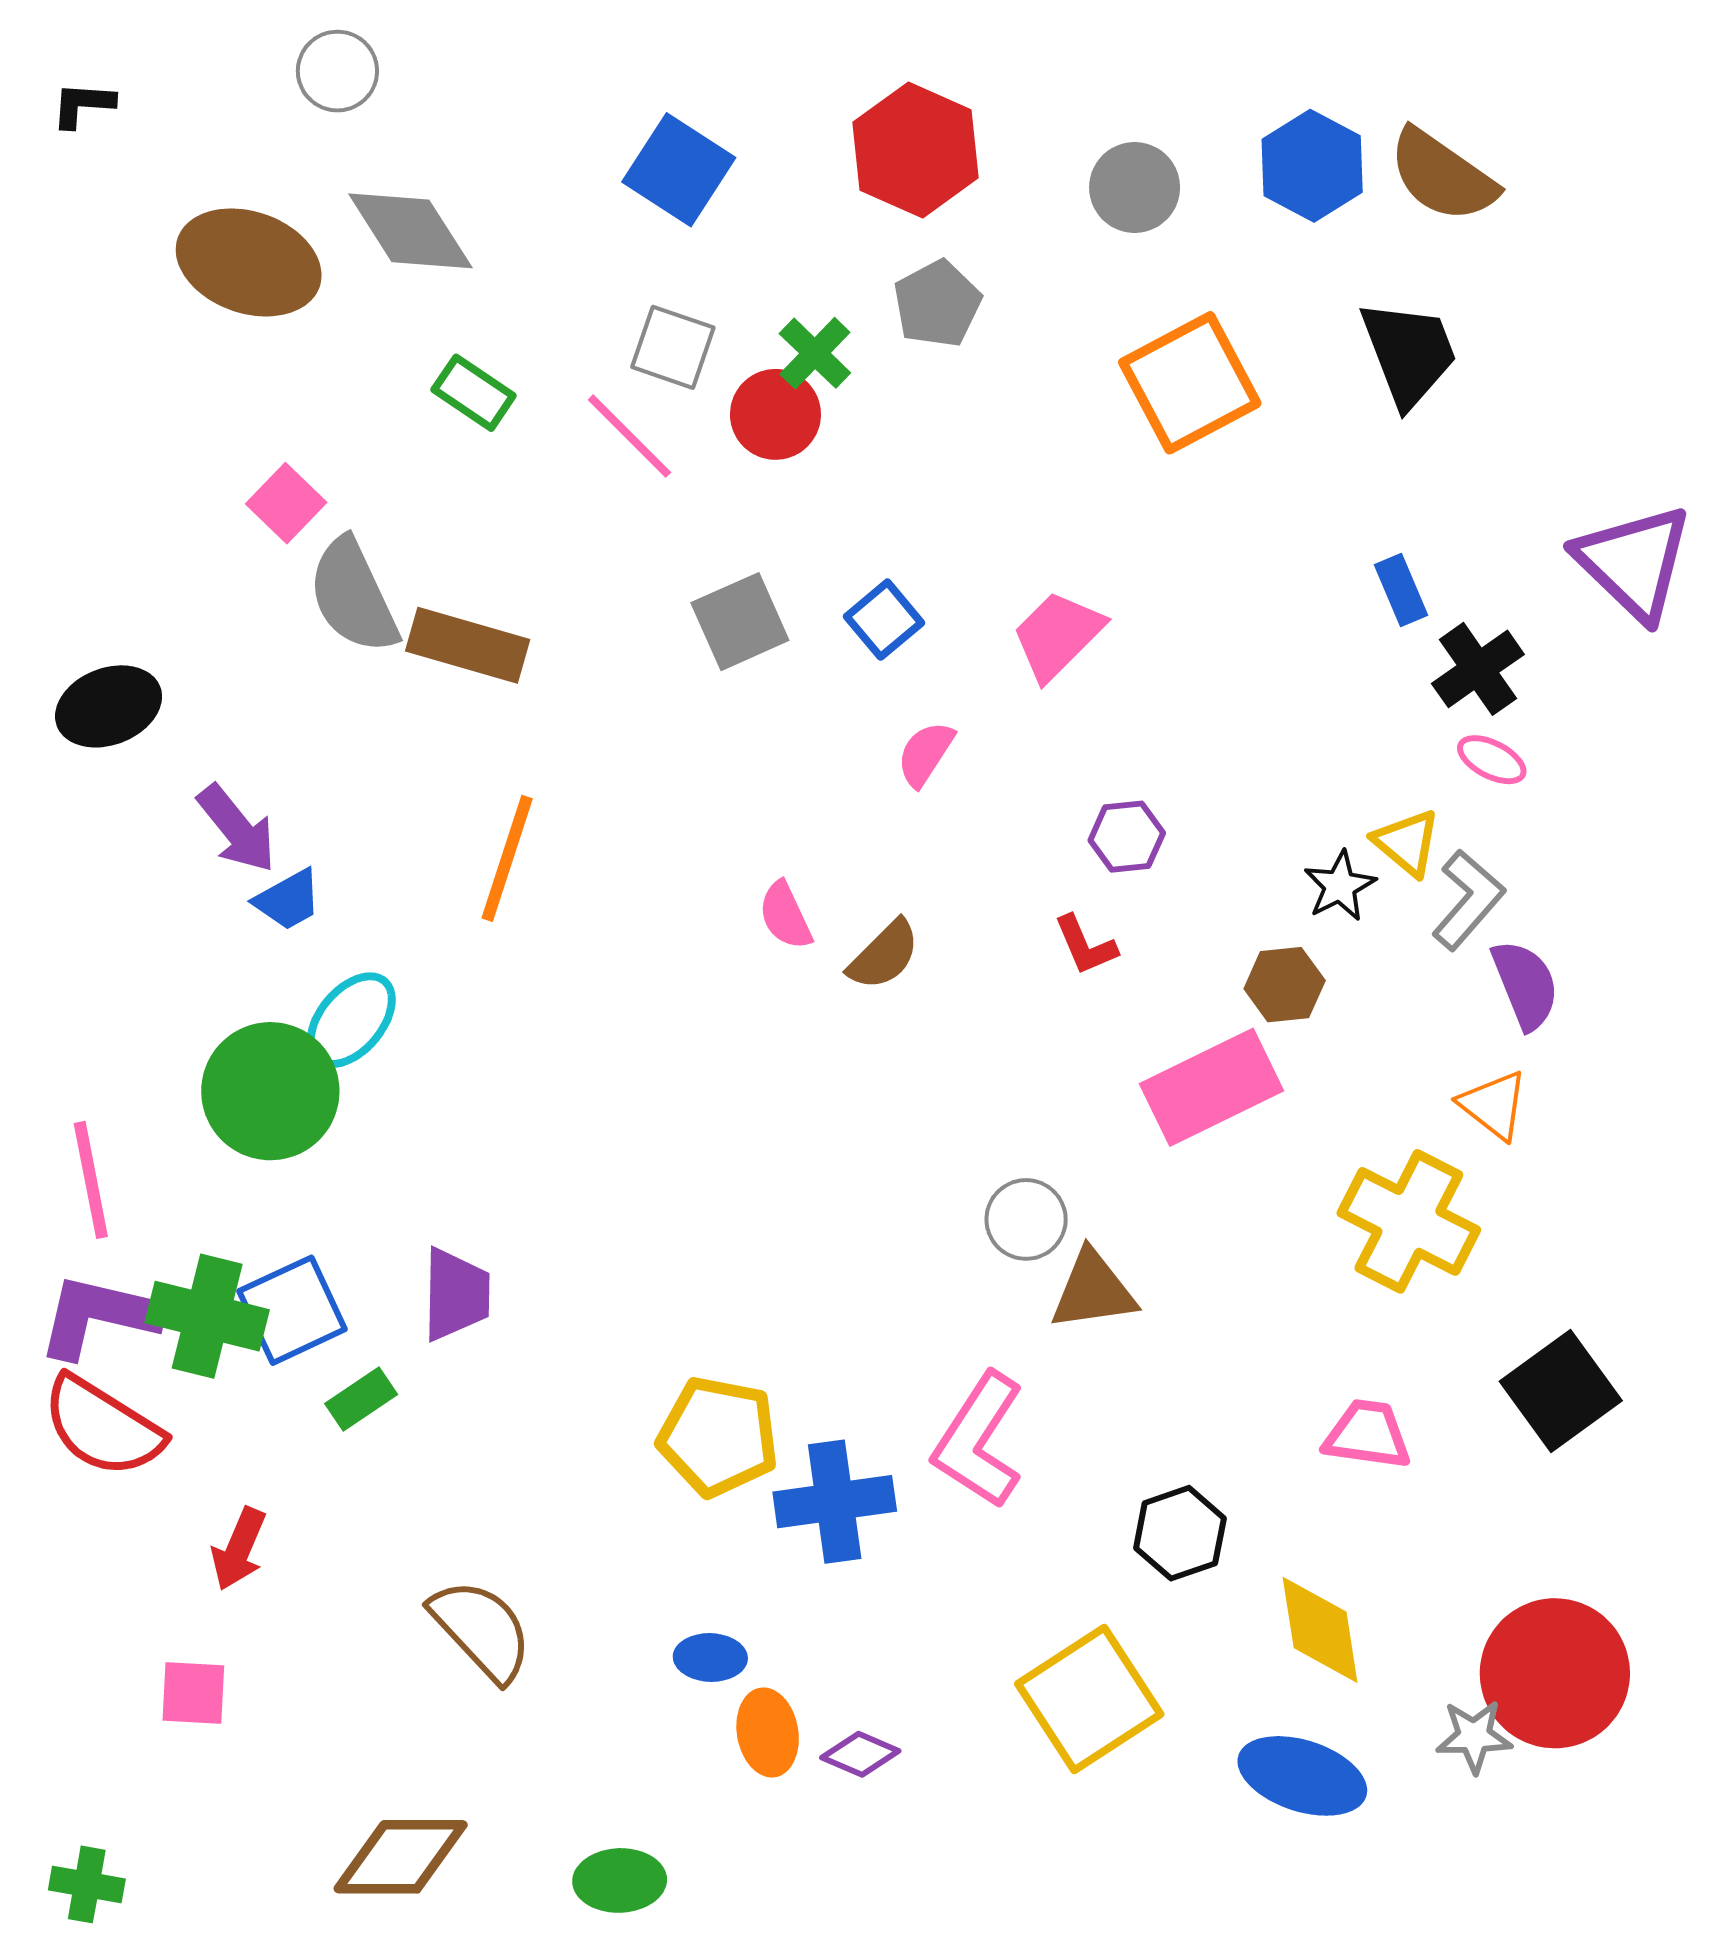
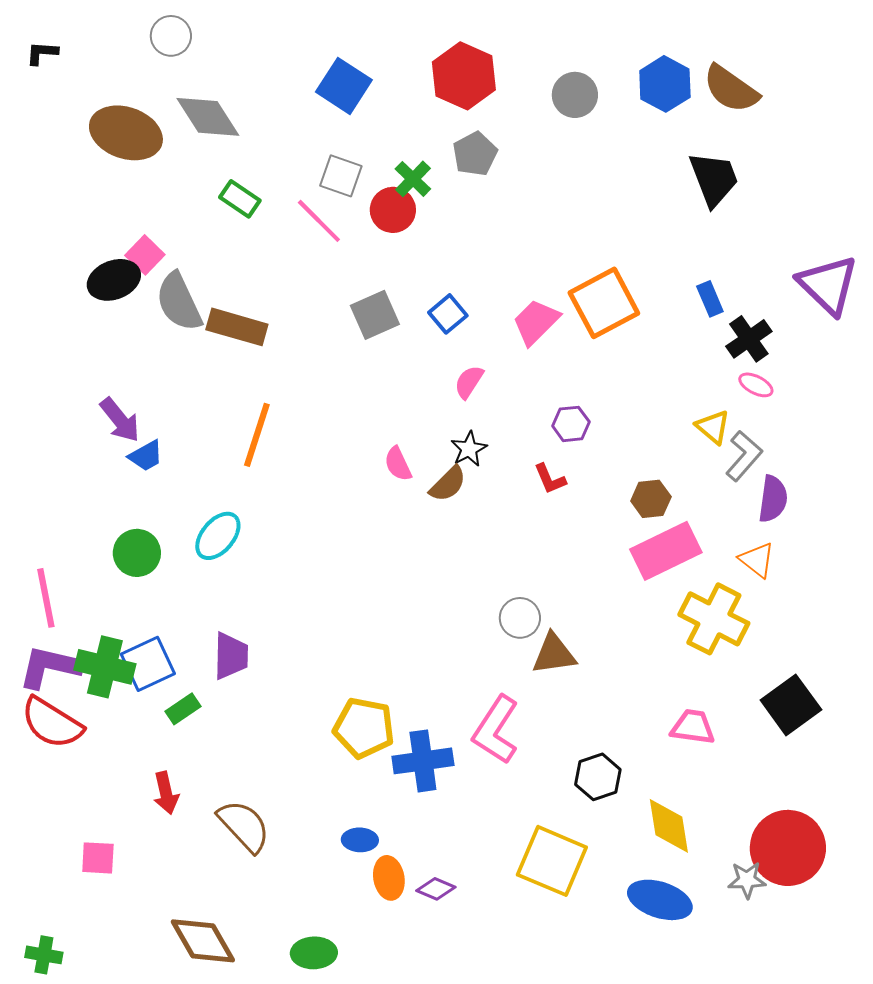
orange square: (1190, 383) -> (604, 303), moved
black ellipse: (109, 706) -> (114, 280), moved
black star: (1340, 886) -> (469, 449), moved
purple semicircle: (1525, 985) -> (773, 499), turned 30
cyan ellipse: (351, 1020) -> (218, 536), moved
pink rectangle: (1212, 1087) -> (666, 551), moved
green circle: (270, 1091) -> (137, 553), size x0.7
red arrow: (239, 1549) -> (166, 793), moved, turned -36
yellow square: (1089, 1699) -> (552, 861), turned -34
brown diamond: (401, 1857) -> (203, 941), turned 60

